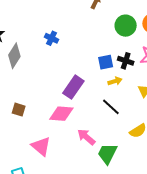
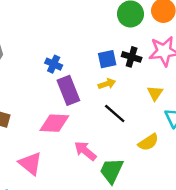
blue cross: (52, 38) -> (54, 64), moved
yellow arrow: (115, 81) -> (107, 84), moved
purple rectangle: (73, 87) -> (68, 90), turned -55

